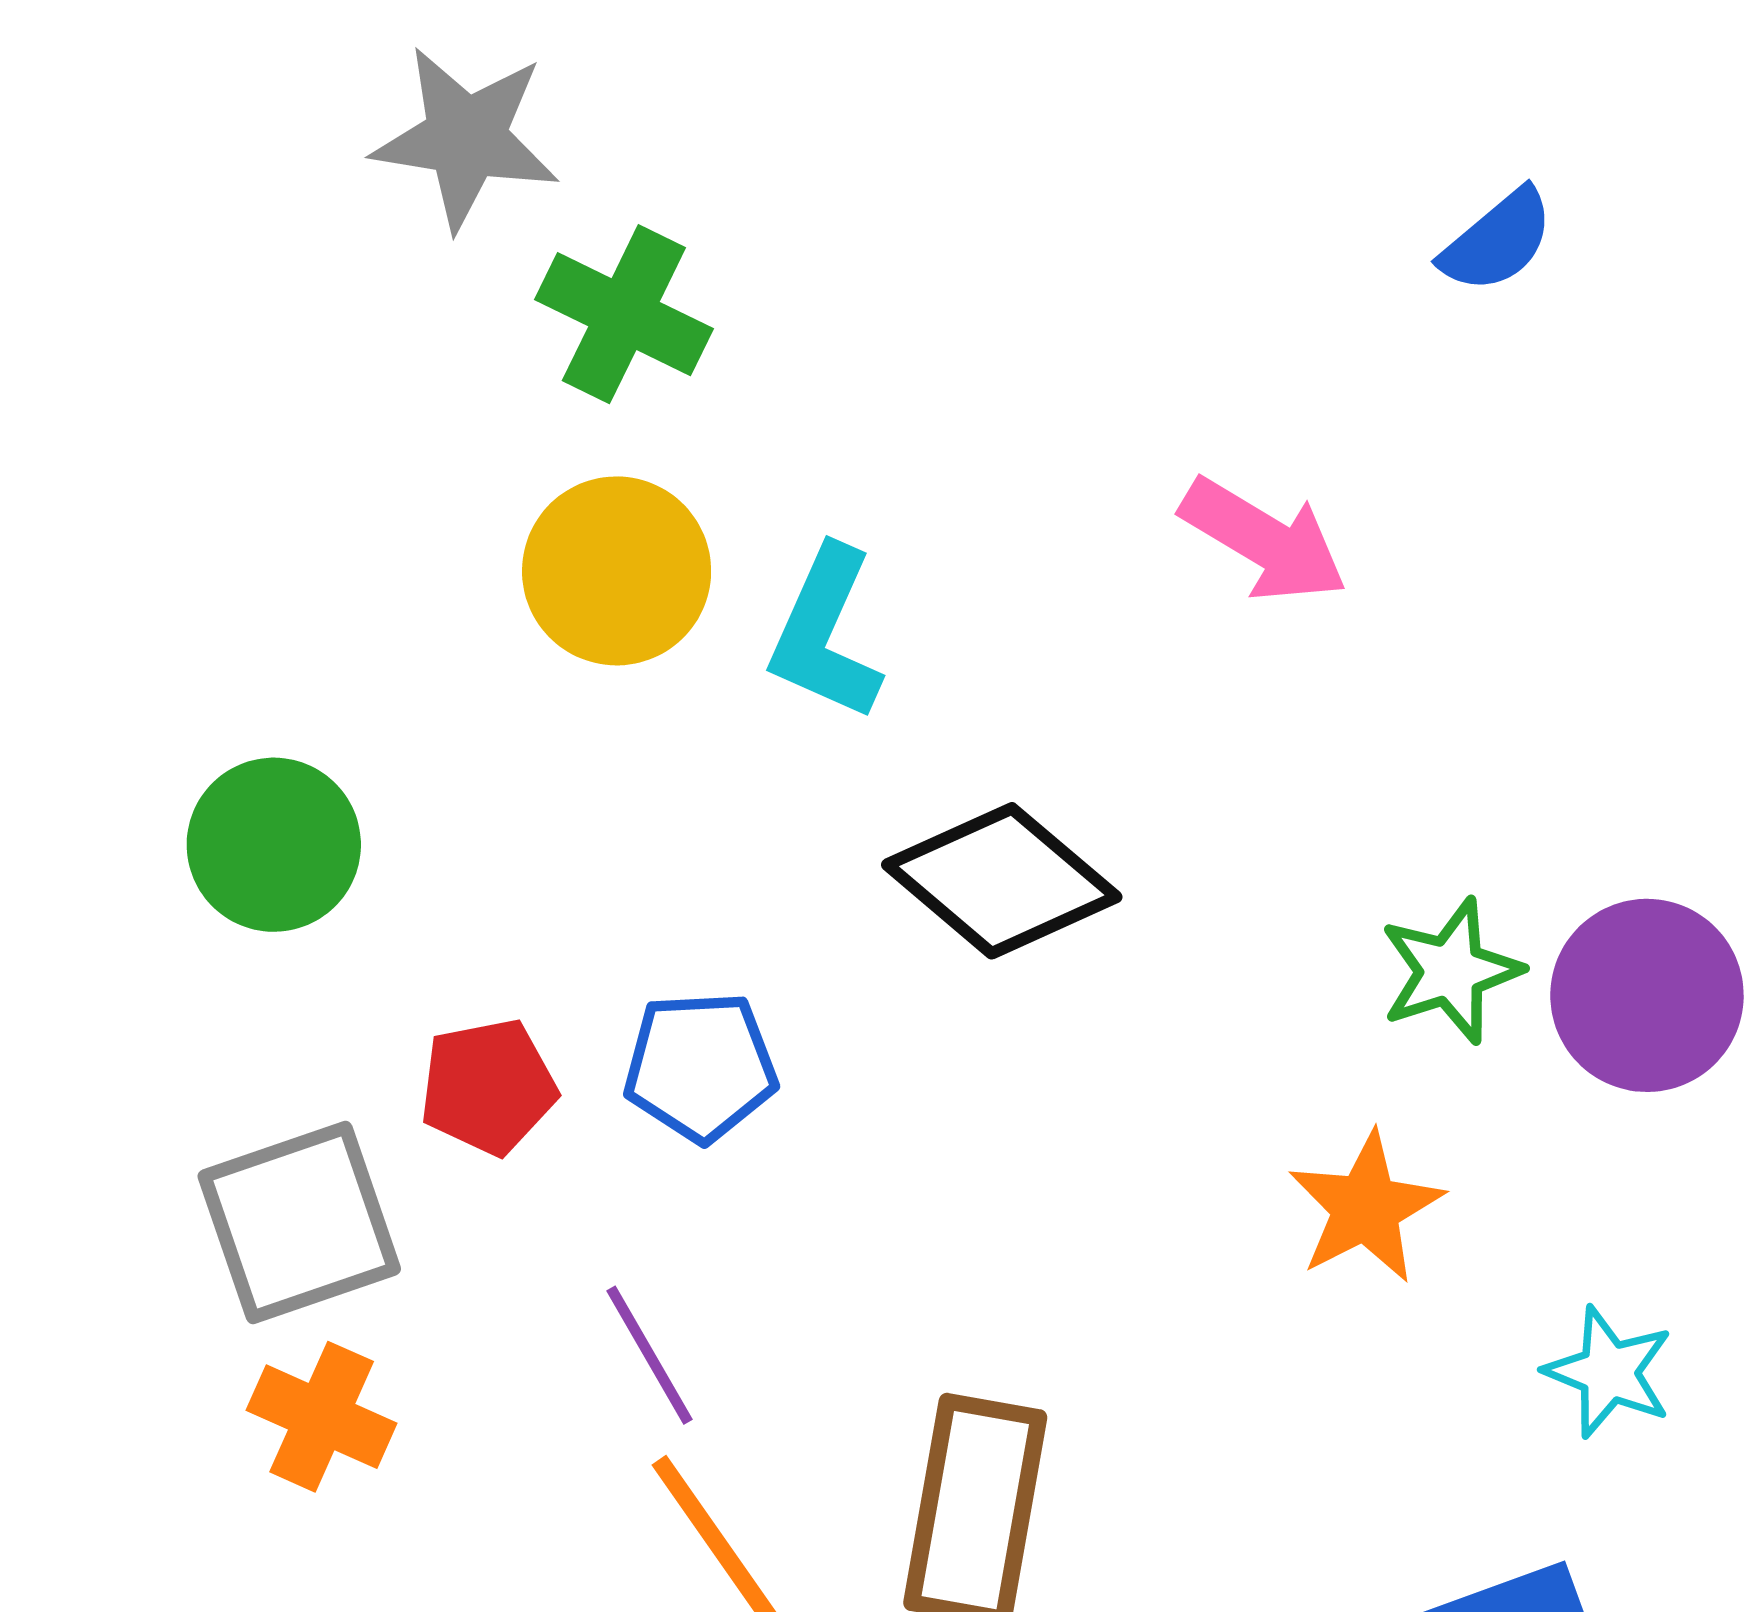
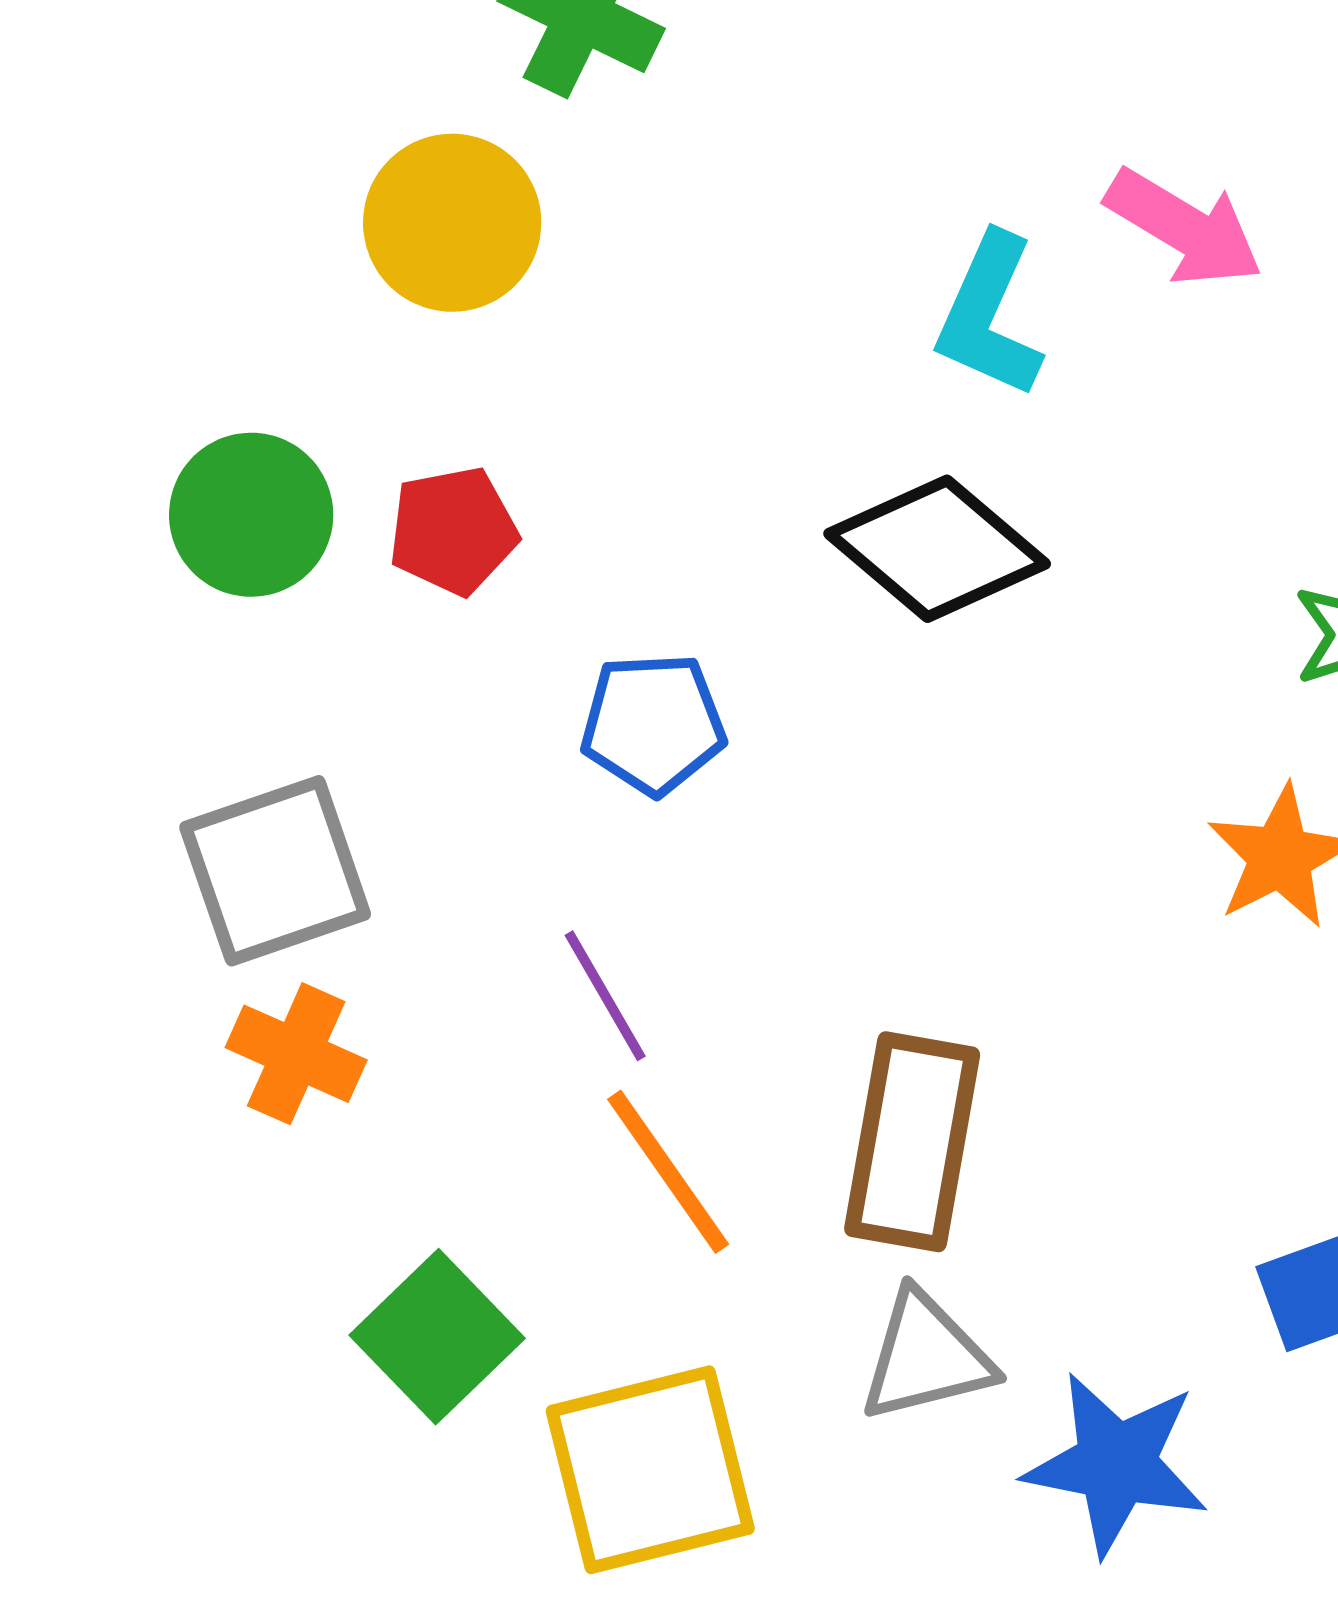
yellow circle: (617, 571) -> (452, 223), moved
cyan L-shape: (826, 634) -> (989, 316), moved
red pentagon: (488, 1087) -> (453, 531), moved

